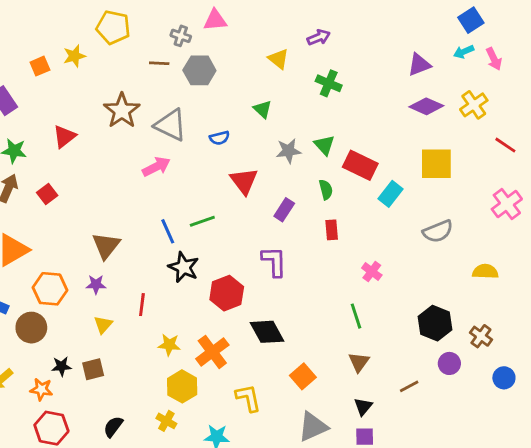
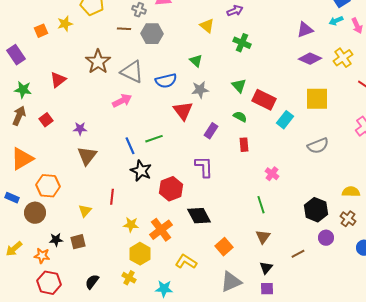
blue semicircle: (220, 138) -> (166, 81), size x1.5
gray star: (288, 151) -> (200, 90), moved
green semicircle: (326, 190) -> (240, 117), turned -48
yellow semicircle: (485, 272) -> (351, 192), moved
purple star: (96, 284) -> (80, 129), moved
yellow L-shape: (248, 398) -> (186, 262), turned -45

